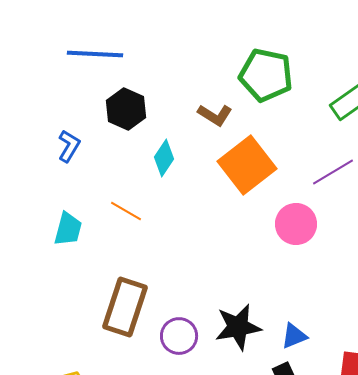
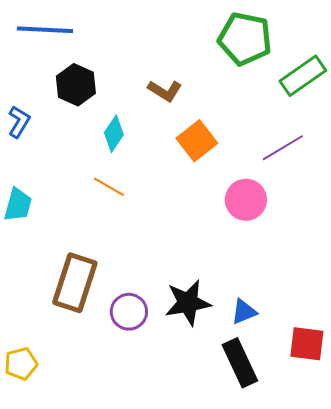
green pentagon: (266, 75) -> (245, 39), moved
orange square: (247, 165) -> (197, 141), size x0.7
orange line: (126, 211) -> (109, 187), moved

